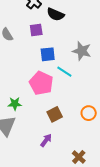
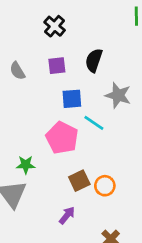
black semicircle: (55, 14) -> (94, 60), moved, turned 84
orange circle: (89, 113) -> (105, 186), moved

